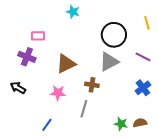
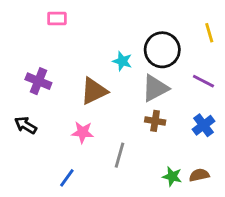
cyan star: (73, 12) -> (122, 61), moved
pink rectangle: (38, 36) -> (57, 18), moved
brown cross: (92, 85) -> (155, 121), moved

